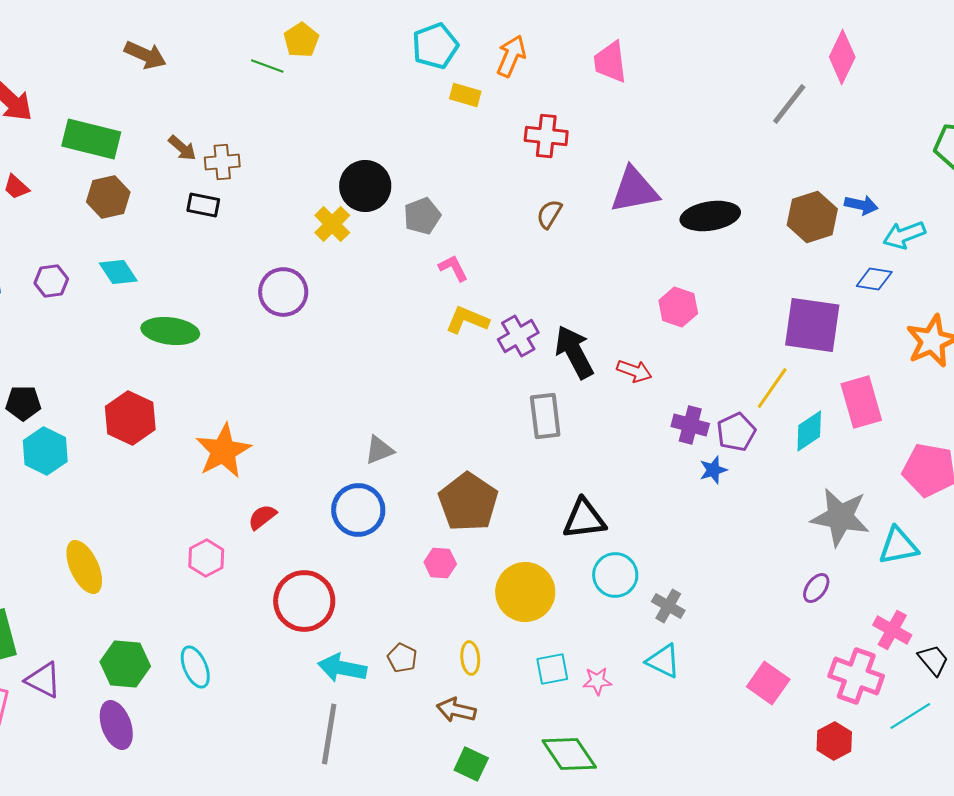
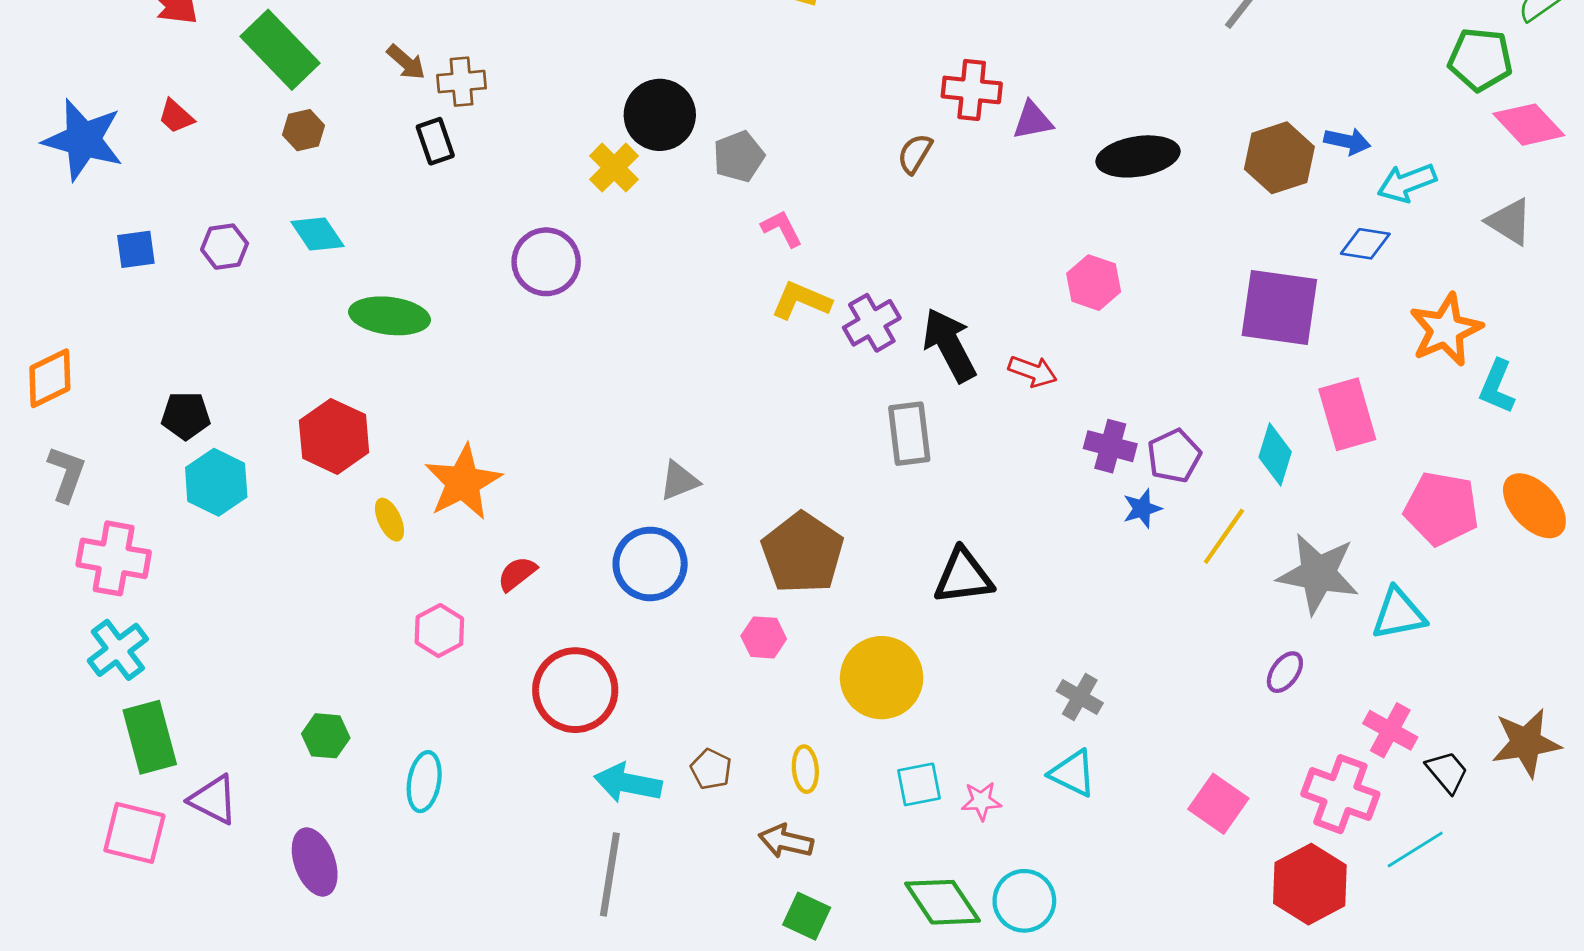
red cross: (546, 136) -> (972, 90), moved
green rectangle: (91, 139) -> (280, 50), turned 32
purple triangle: (634, 190) -> (1033, 120), size x0.6
brown hexagon: (108, 197) -> (304, 130), size x0.7
black rectangle: (203, 205) -> (435, 141), turned 60
yellow line: (772, 388) -> (1224, 536), moved
cyan diamond: (809, 431) -> (1275, 454), turned -39
yellow ellipse: (84, 567) -> (389, 520), moved, size x0.6
cyan circle: (615, 575) -> (1024, 901), moved
green hexagon: (125, 664) -> (326, 736), moved, size x0.7
cyan ellipse: (195, 667) -> (424, 782), turned 33
red hexagon: (834, 741) -> (1310, 884), size x1.5

